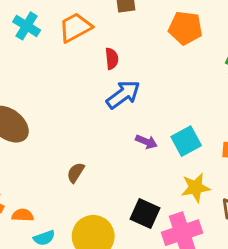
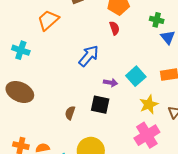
cyan cross: (27, 26) -> (21, 50), moved
red semicircle: (112, 59) -> (114, 28), moved
black square: (145, 214) -> (100, 105), moved

